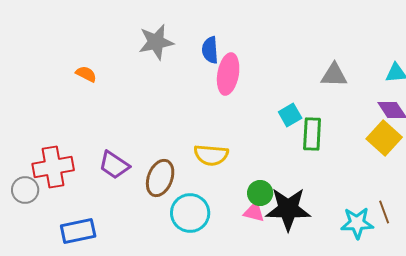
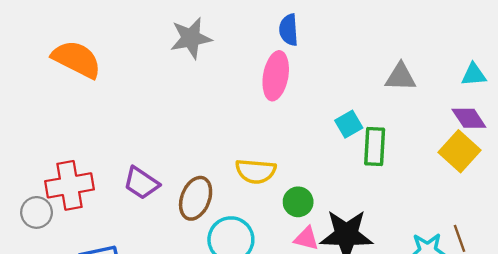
blue semicircle: (210, 50) -> (289, 30), moved
orange semicircle: (86, 74) -> (77, 59), moved, size x2.0
green circle: (260, 193) -> (298, 202), moved

